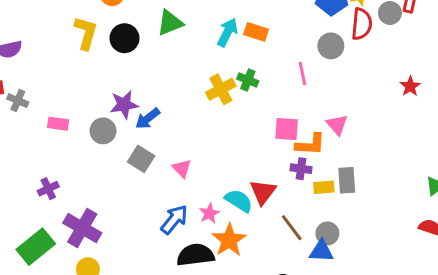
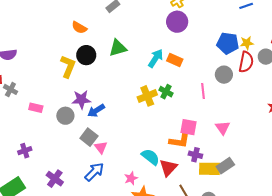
yellow L-shape: (86, 33) -> (68, 66), moved
orange L-shape: (310, 144) -> (179, 141), moved
pink triangle: (182, 168) -> (101, 147), moved
gray rectangle: (347, 180) -> (225, 166), turned 54
yellow rectangle: (324, 187) -> (209, 169), size x1.5
cyan semicircle: (239, 201) -> (150, 157), moved
blue arrow: (174, 219) -> (94, 172), moved
purple cross: (82, 228) -> (55, 179), moved, size x0.7

